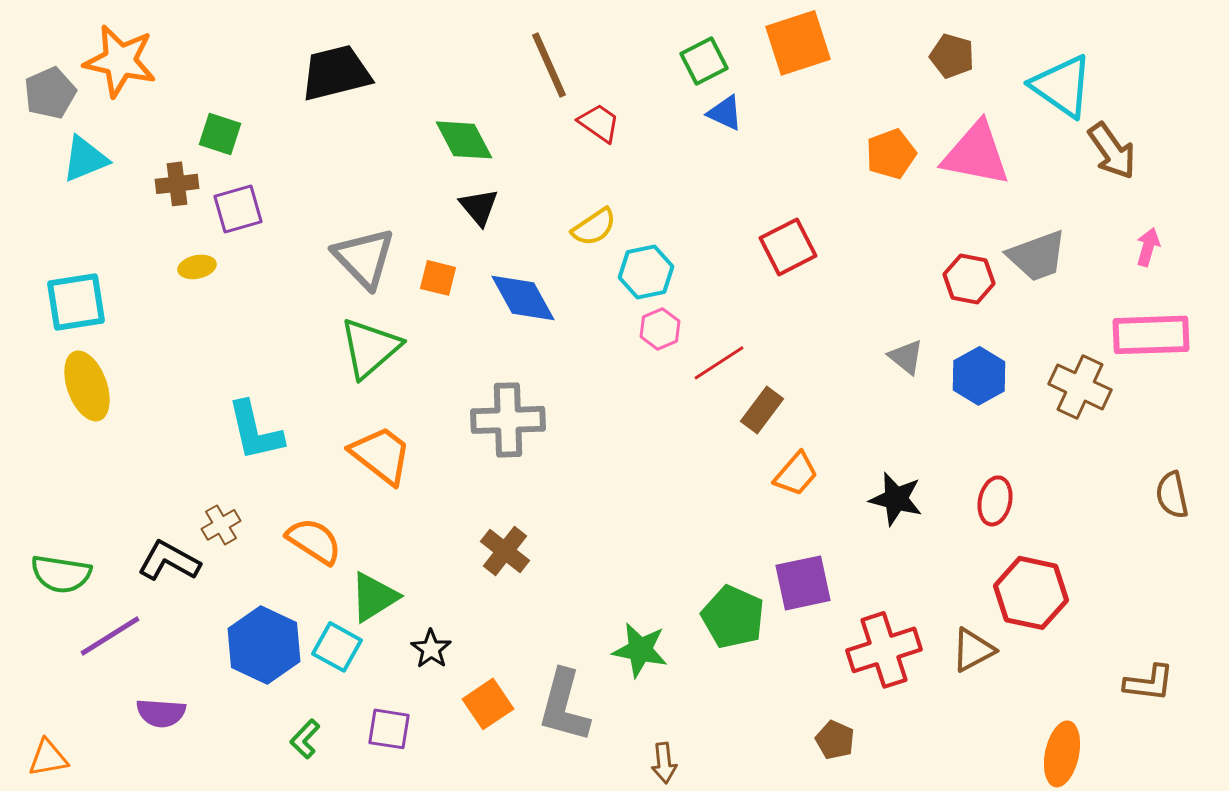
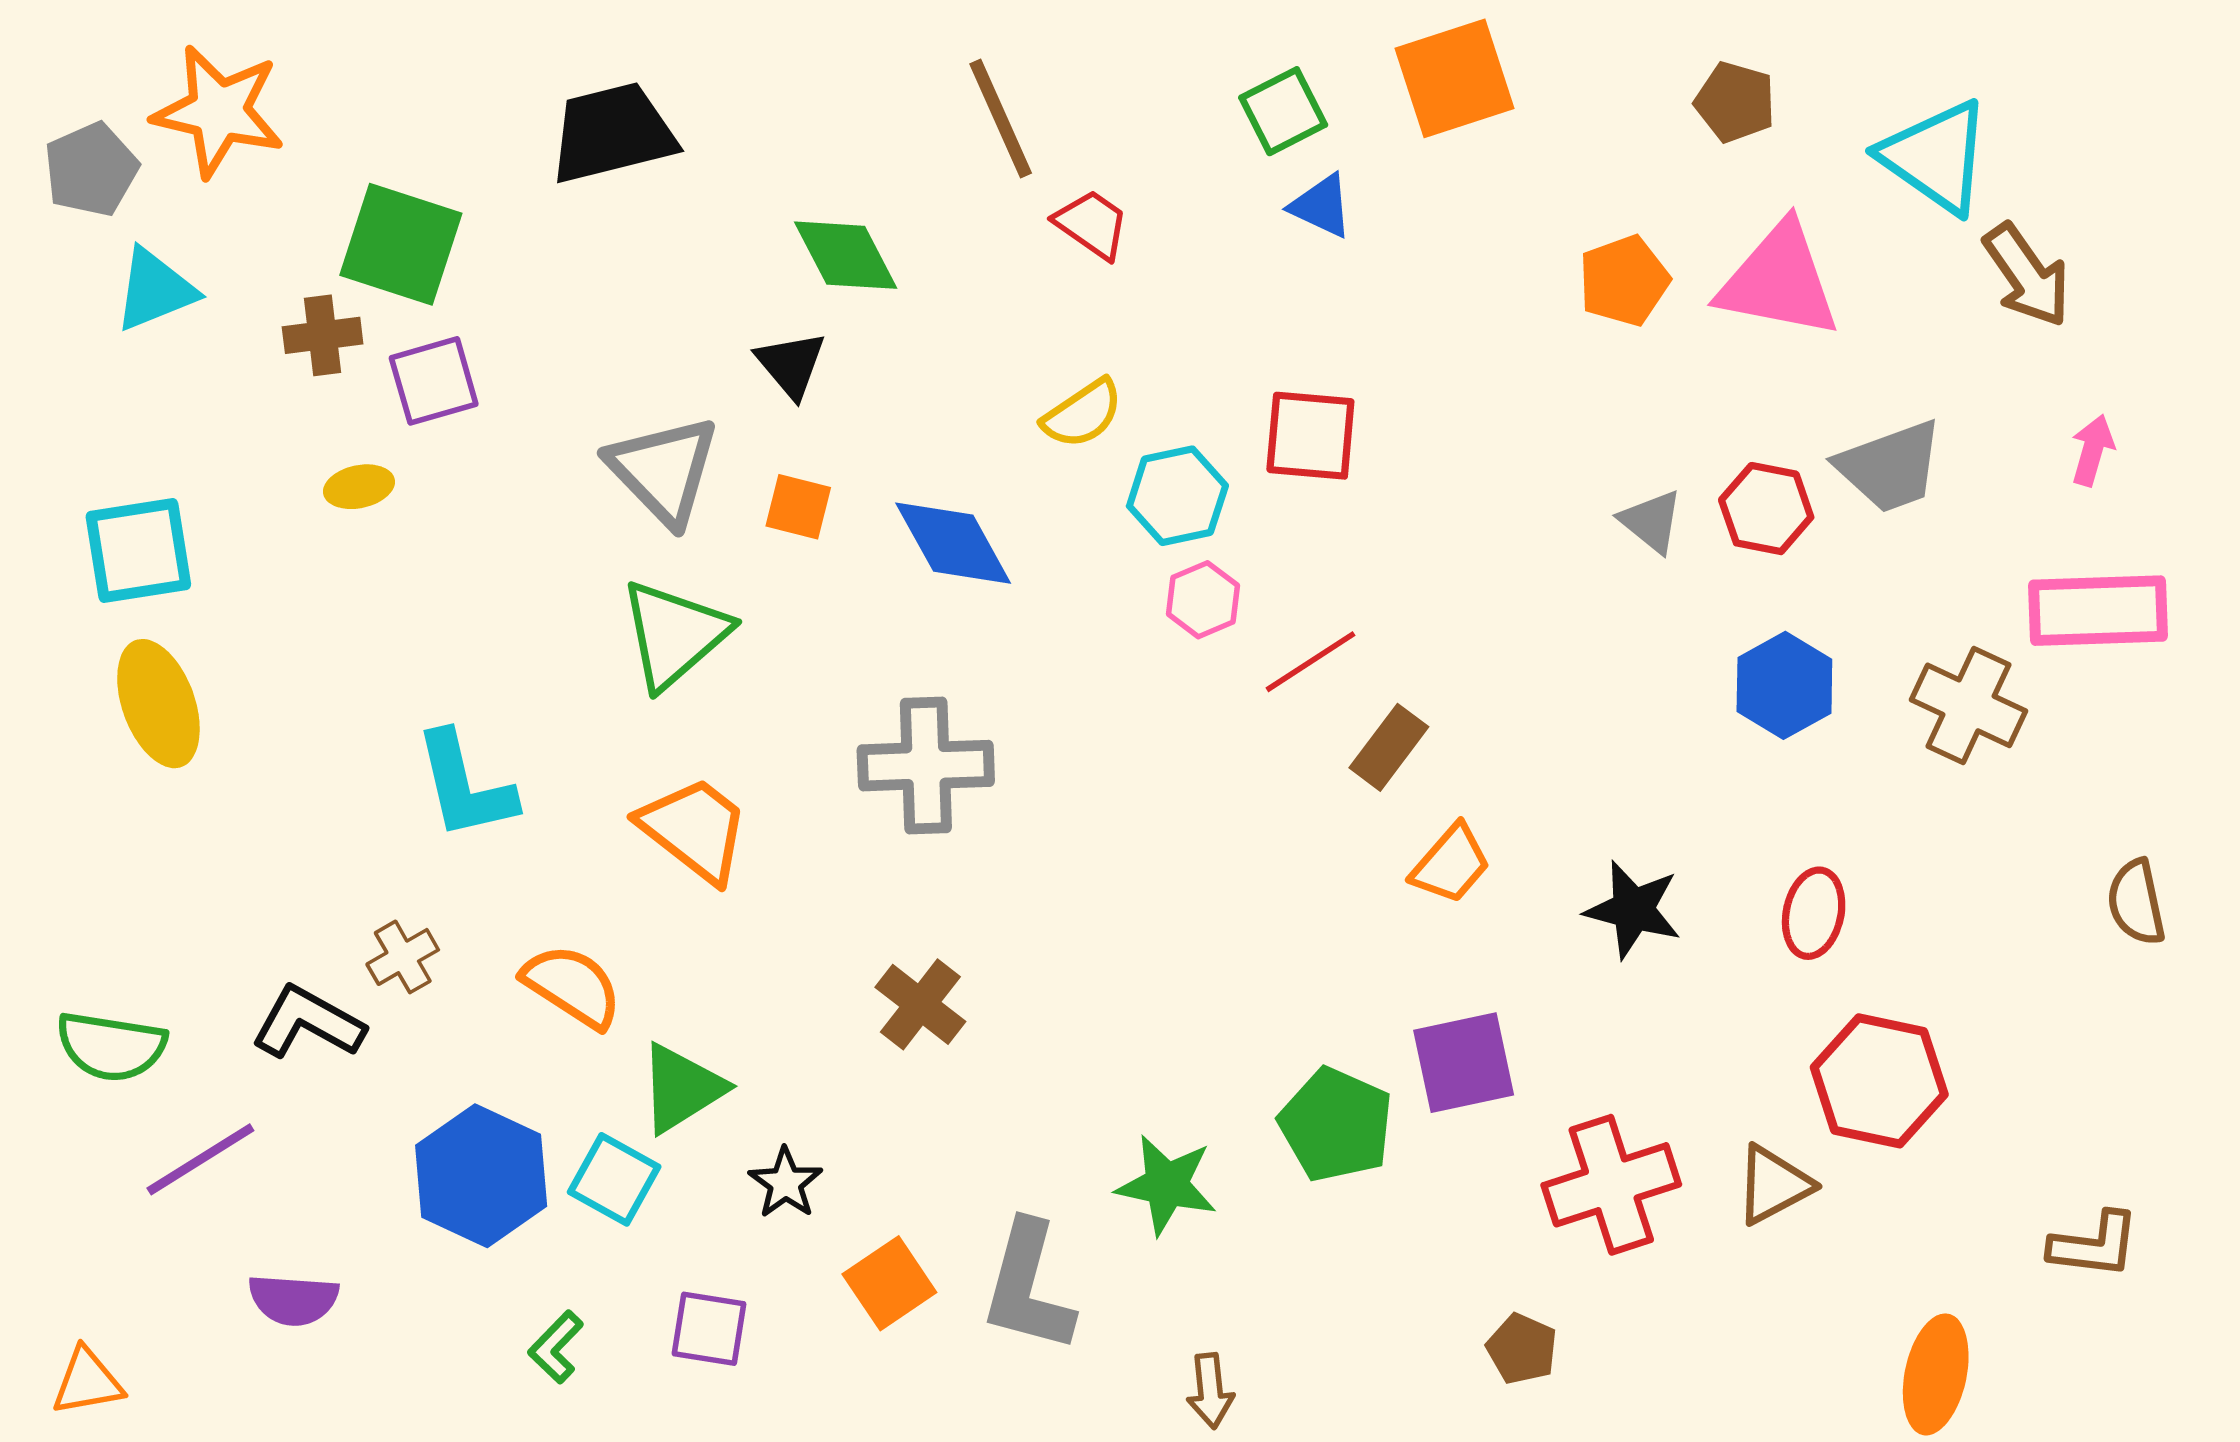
green square: (220, 134) -> (401, 244), size x1.6
black triangle: (479, 207) -> (791, 365), moved
red square: (788, 247) -> (1310, 436), moved, turned 32
gray triangle: (906, 357) -> (1651, 521), moved

